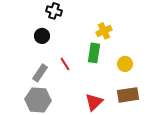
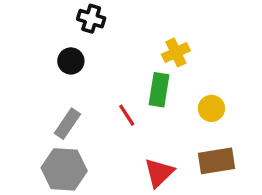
red line: (65, 64) -> (127, 115), moved

